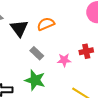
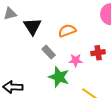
orange semicircle: (46, 24) -> (67, 31), moved
green star: (35, 80) -> (59, 77), moved

